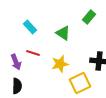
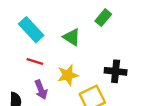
cyan rectangle: (30, 27) -> (31, 30), size x1.5
purple arrow: (16, 62) -> (41, 90), moved

